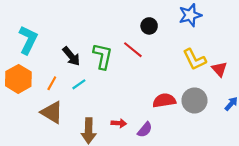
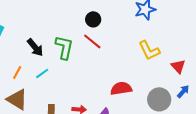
black circle: (149, 26) -> (93, 19), moved
red triangle: (219, 69) -> (178, 66), moved
gray circle: (194, 100) -> (159, 99), moved

